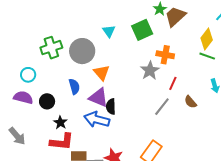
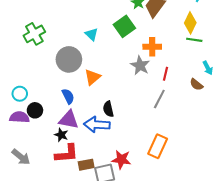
green cross: (51, 48) -> (34, 34), moved
orange triangle: (101, 73) -> (92, 77), turned 42
purple triangle: (98, 98) -> (69, 120), moved
black circle: (47, 101) -> (35, 110), moved
brown semicircle: (190, 102) -> (196, 84), moved

